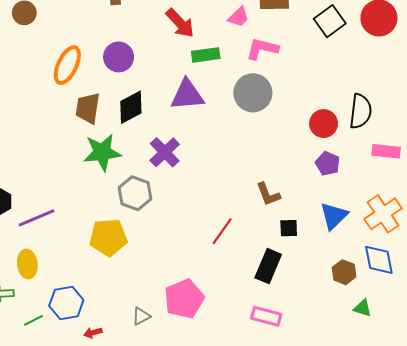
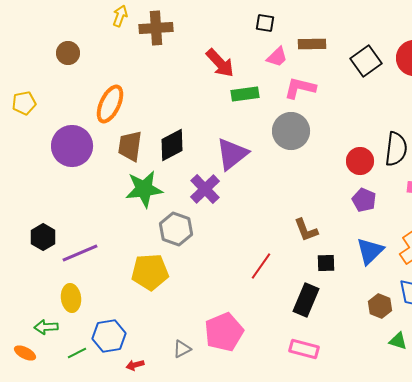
purple circle: (119, 57) -> (72, 146), moved, size x1.4
purple triangle: (187, 95) -> (232, 154), moved, turned -33

